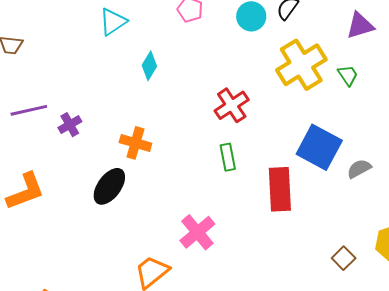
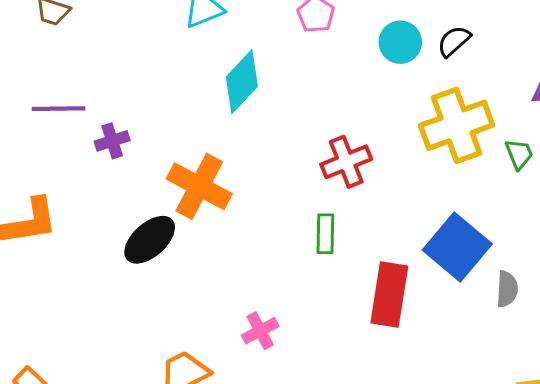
cyan diamond: (149, 66) -> (242, 82), size x1.5
orange cross: (135, 143) -> (199, 186), size x1.4
gray semicircle: (359, 169) -> (507, 289), turned 110
pink cross: (197, 232) -> (260, 331), size x0.7

